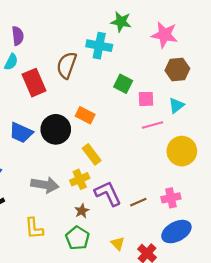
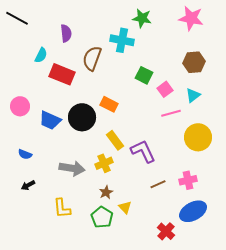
pink star: (164, 35) -> (191, 18), moved
purple semicircle: (18, 36) -> (66, 33), moved
red rectangle: (34, 83) -> (62, 74), turned -45
pink square: (146, 99) -> (165, 89), turned -35
purple L-shape: (108, 193) -> (143, 151), moved
yellow triangle: (118, 243) -> (125, 207), moved

